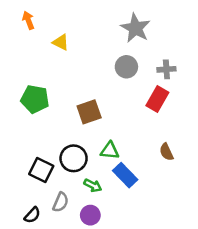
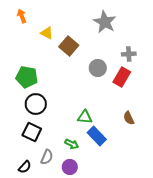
gray circle: (126, 67) -> (98, 68), moved
brown square: (89, 112) -> (69, 46), moved, turned -30
black circle: (74, 158) -> (36, 104), moved

